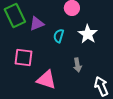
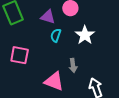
purple triangle: (37, 24) -> (48, 17), moved, turned 35
pink triangle: (46, 80) -> (54, 81), moved

